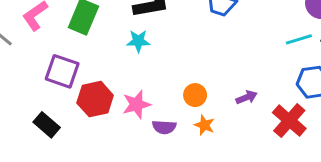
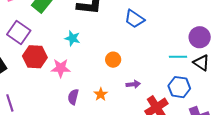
cyan star: (138, 41) -> (72, 38), moved
orange circle: (195, 95) -> (113, 60), moved
purple semicircle: (164, 127) -> (73, 97), moved, turned 84

